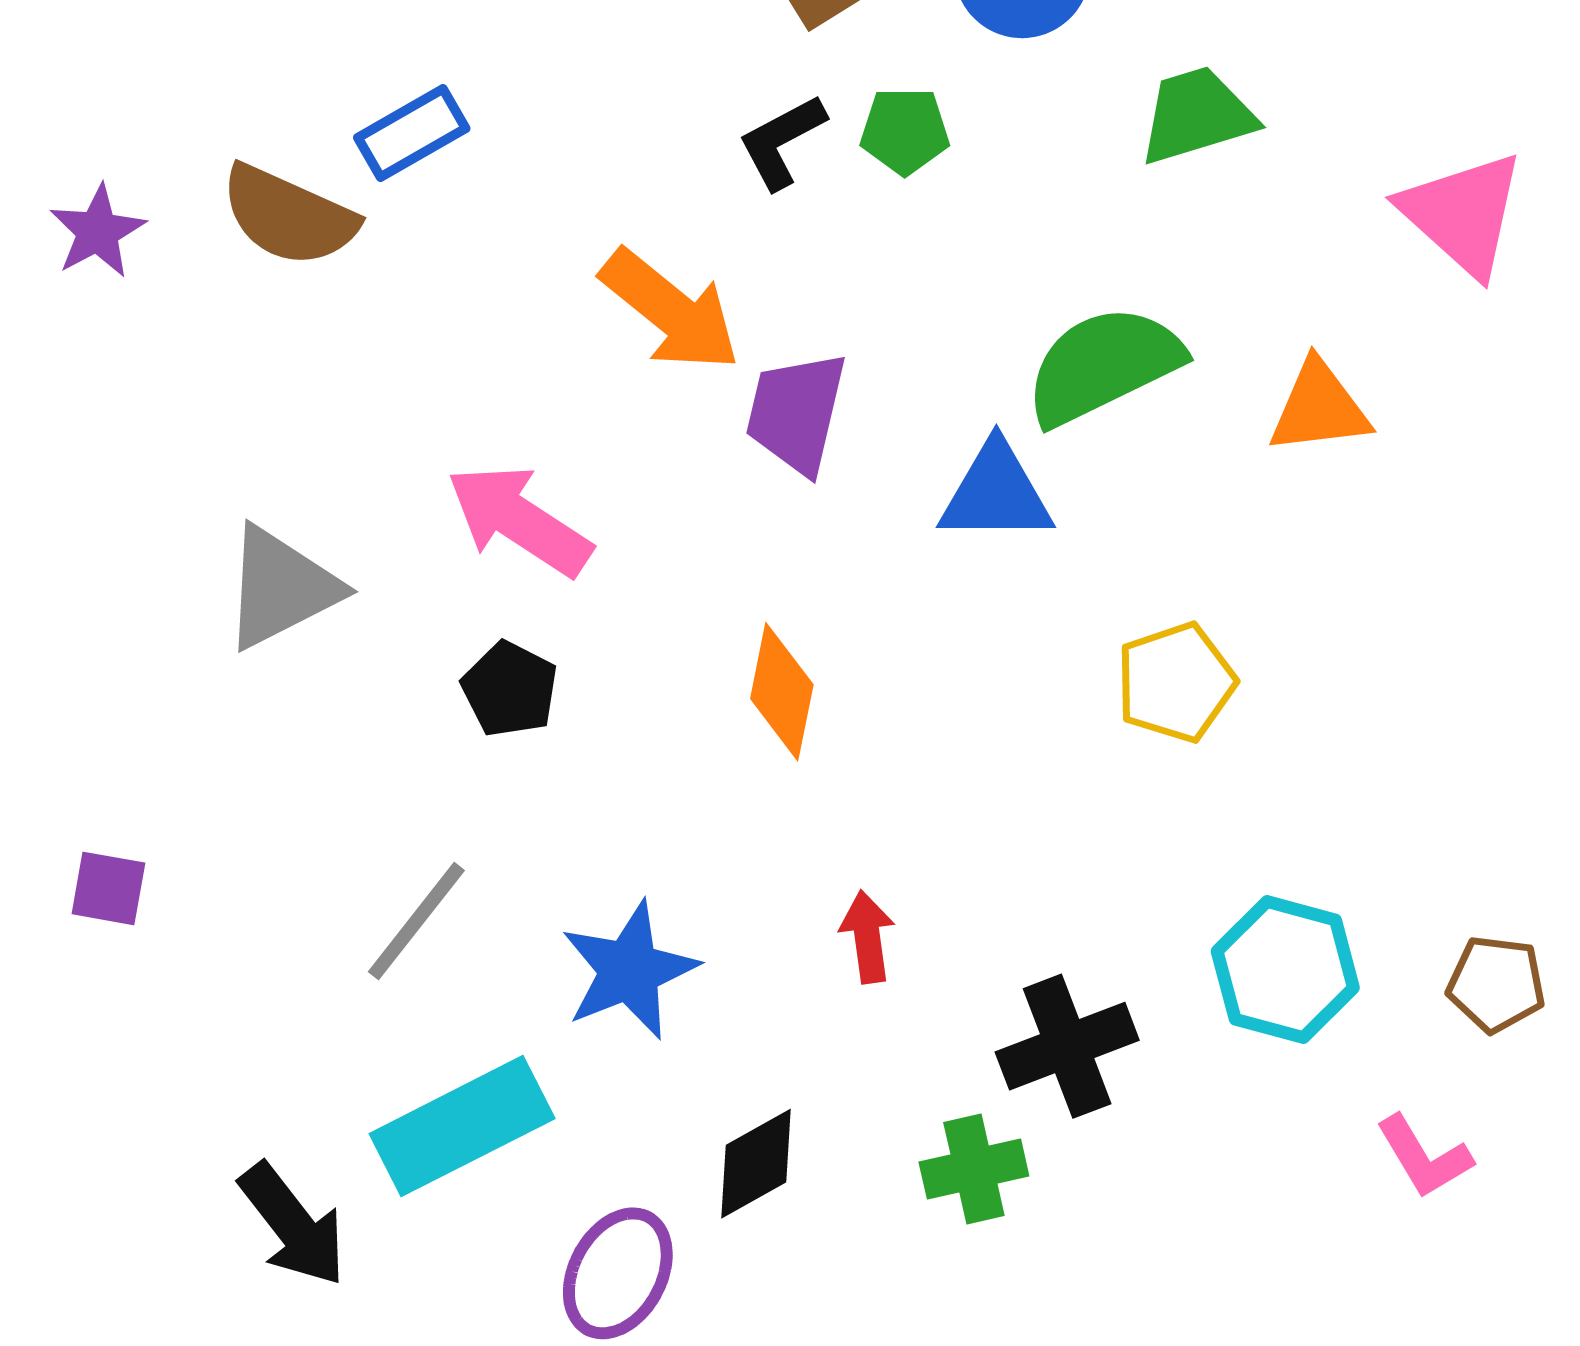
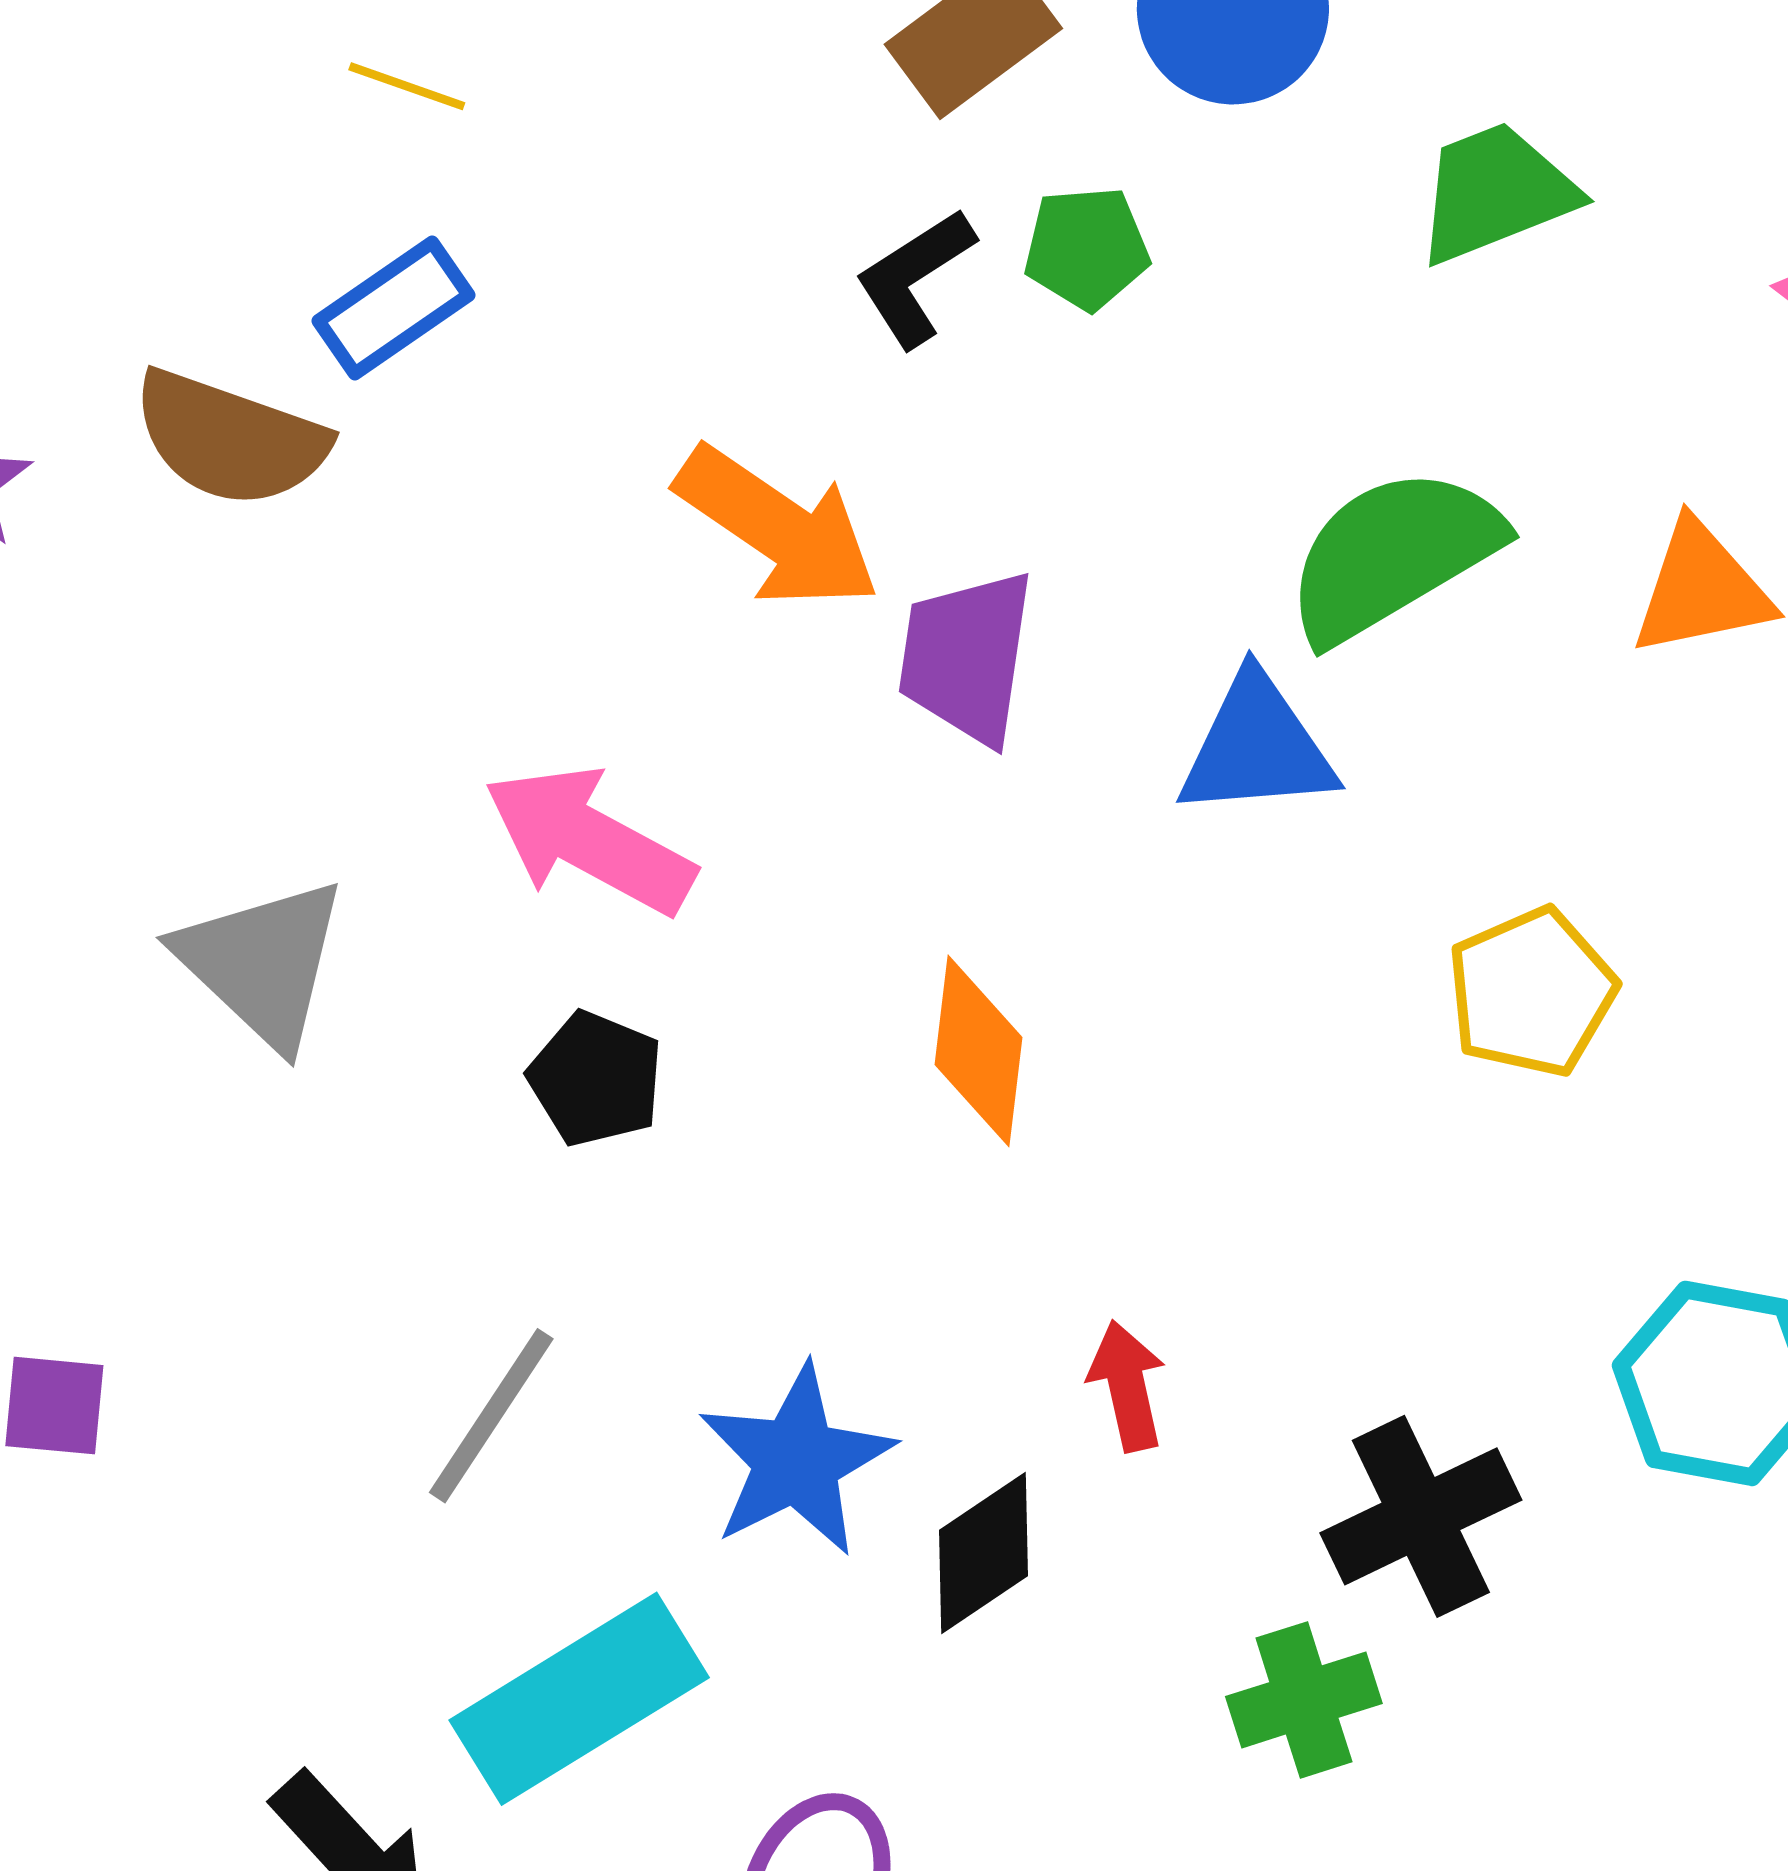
gray triangle: (281, 588) -> (262, 963), turned -45
black diamond: (756, 1164) -> (984, 1553), moved

